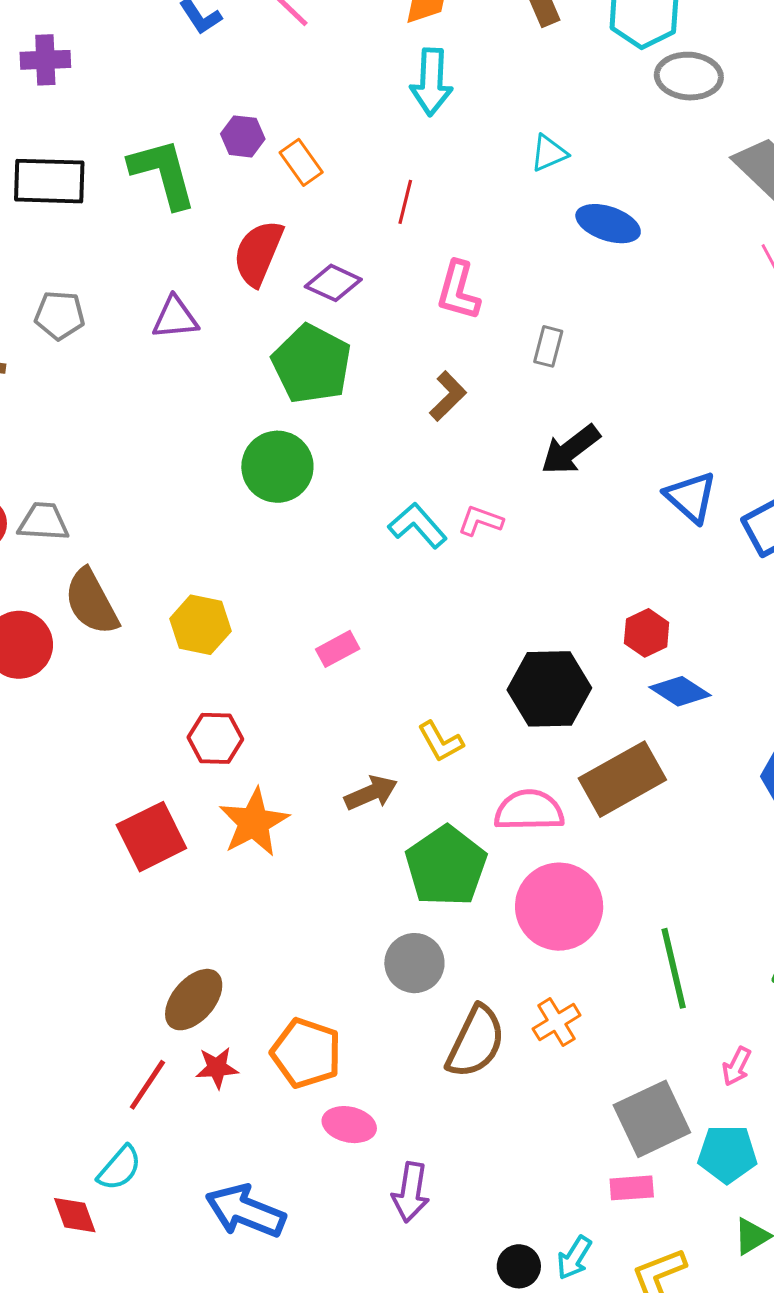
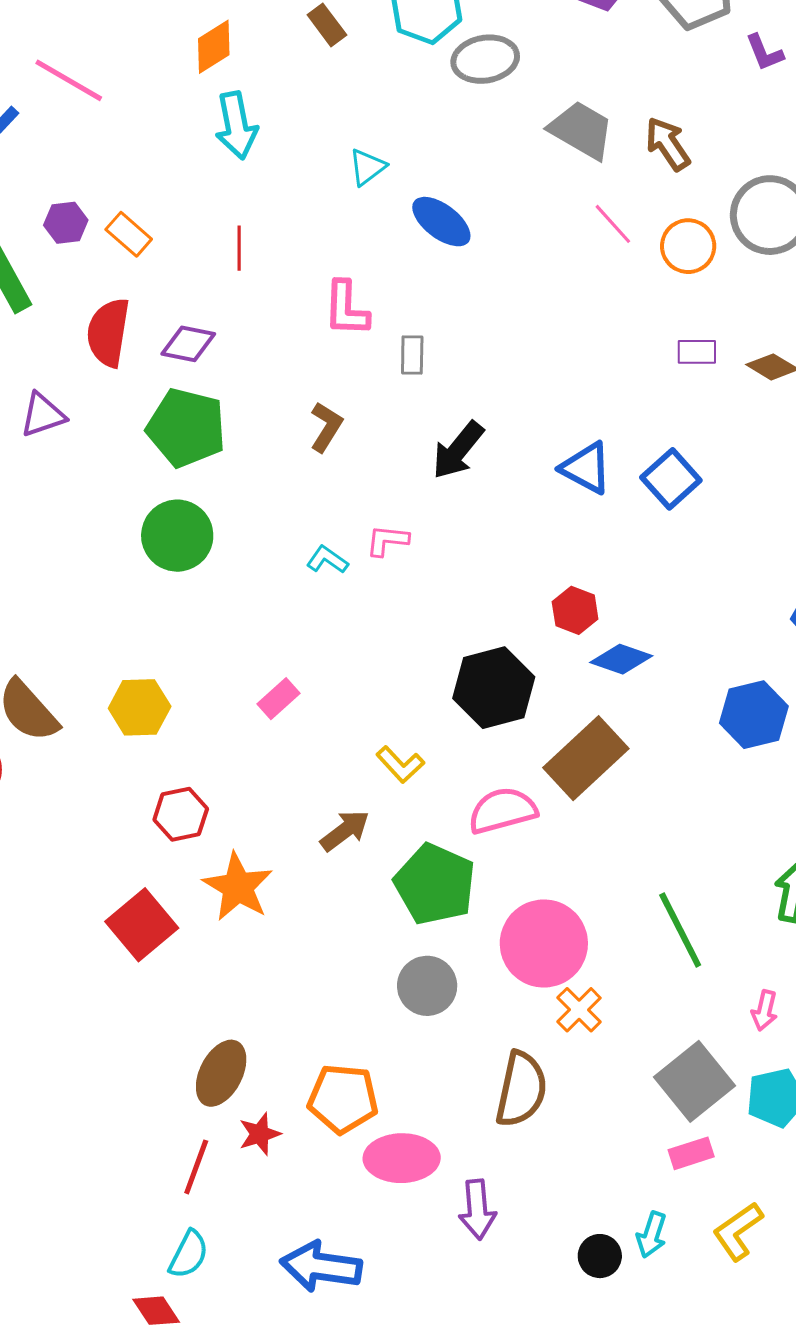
blue ellipse: (608, 224) -> (441, 222), turned 32
pink L-shape: (458, 291) -> (346, 309), moved
cyan L-shape: (418, 525) -> (327, 560), size x0.7
pink circle: (559, 907) -> (544, 943), moved
brown semicircle: (476, 1042) -> (521, 1089), moved
pink ellipse: (349, 1125) -> (402, 1158), size x1.4

